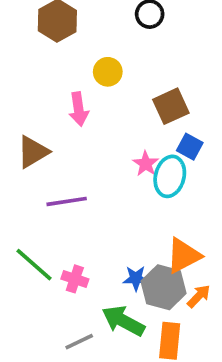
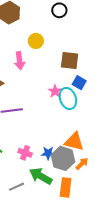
brown square: (171, 106) -> (70, 60), turned 30
cyan ellipse: (170, 176) -> (68, 98), turned -35
orange triangle: (184, 256) -> (74, 142), turned 40
pink cross: (75, 279) -> (25, 153), moved

